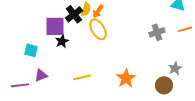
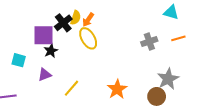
gray star: (175, 68) -> (168, 79), size x1.5
purple triangle: (41, 75) -> (45, 75), moved
yellow line: (82, 77) -> (72, 88), turned -36

